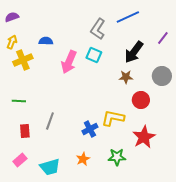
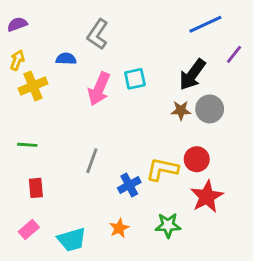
blue line: (128, 17) -> (205, 24), moved
gray L-shape: (98, 29) -> (98, 34), moved
cyan square: (94, 55) -> (135, 79), turned -35
gray circle: (162, 76) -> (210, 109), moved
red circle: (141, 100) -> (197, 159), moved
gray line: (50, 121) -> (92, 161), moved

